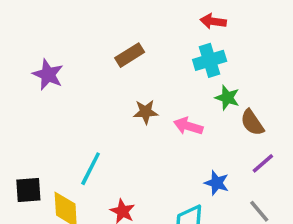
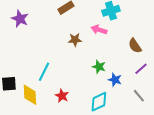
green star: (227, 98) -> (99, 67), moved
pink arrow: (188, 126) -> (99, 30), moved

